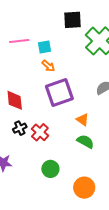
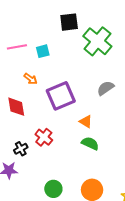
orange arrow: (48, 66) -> (31, 79), moved
black cross: (20, 128) -> (21, 149), moved
green circle: (50, 169) -> (53, 189), moved

